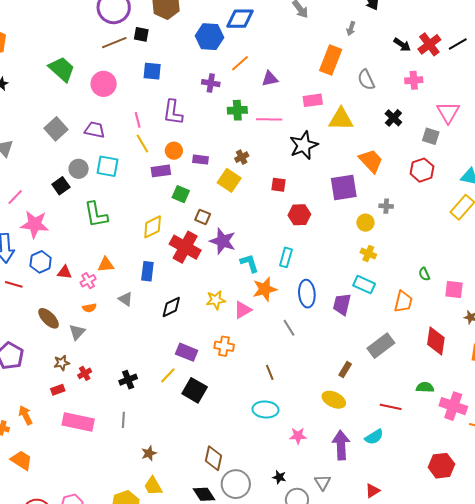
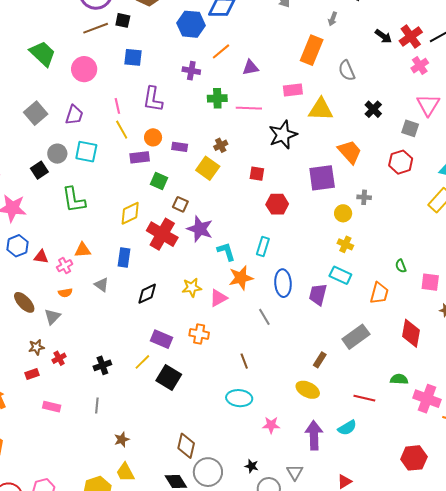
pink cross: (414, 80) -> (420, 66), moved, turned -30
purple trapezoid: (95, 130) -> (74, 115), turned 95
pink rectangle: (78, 422) -> (52, 407), size x0.6

